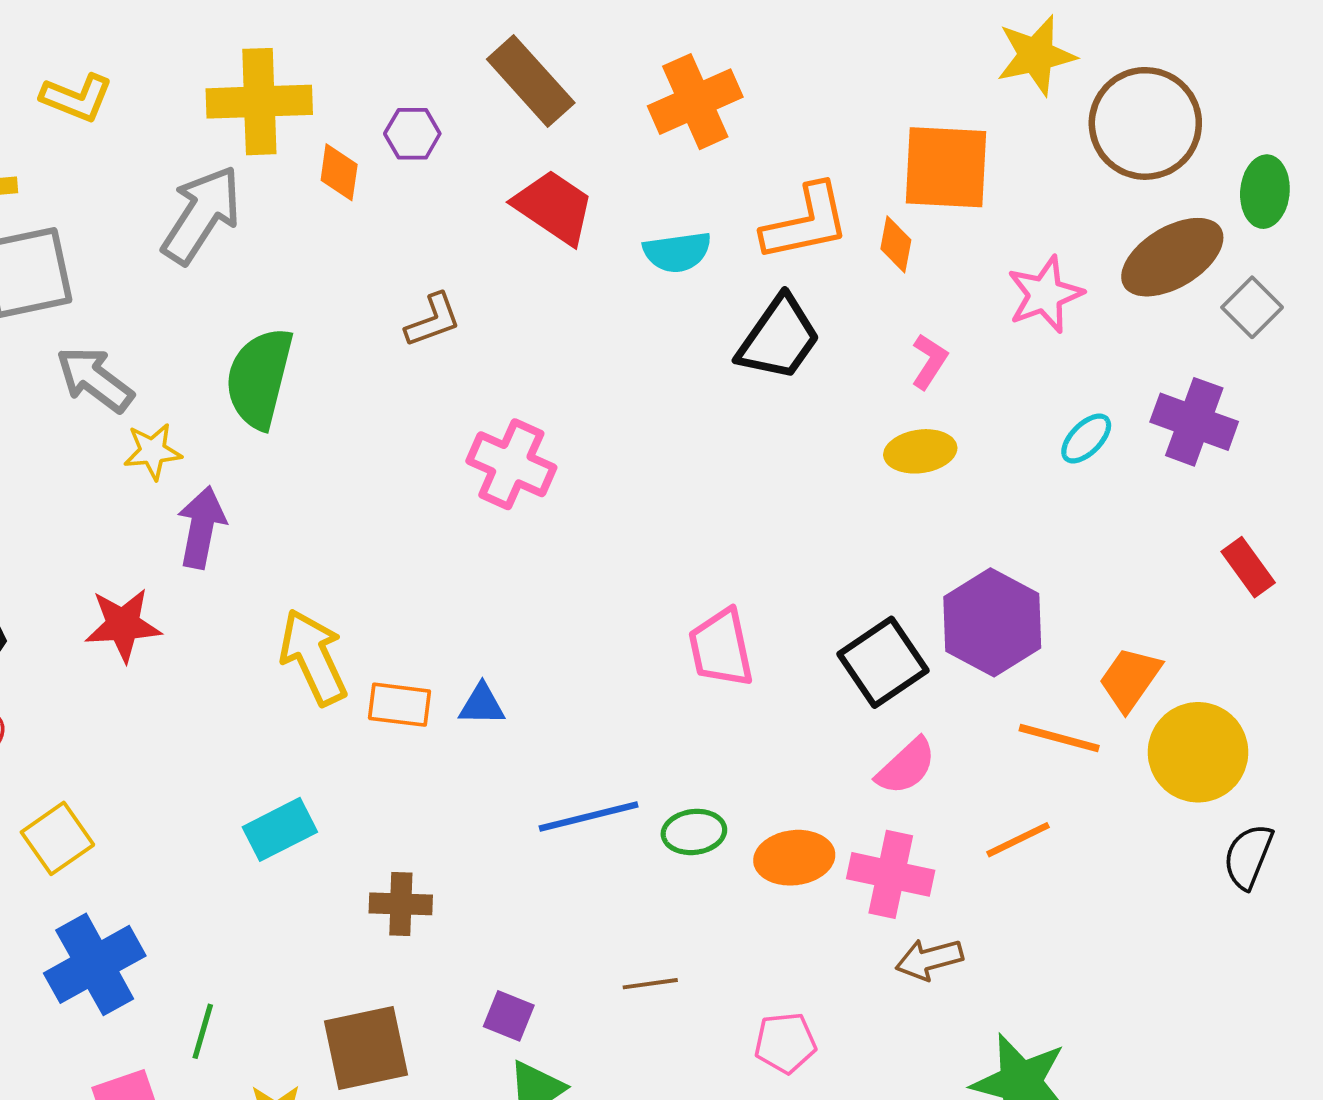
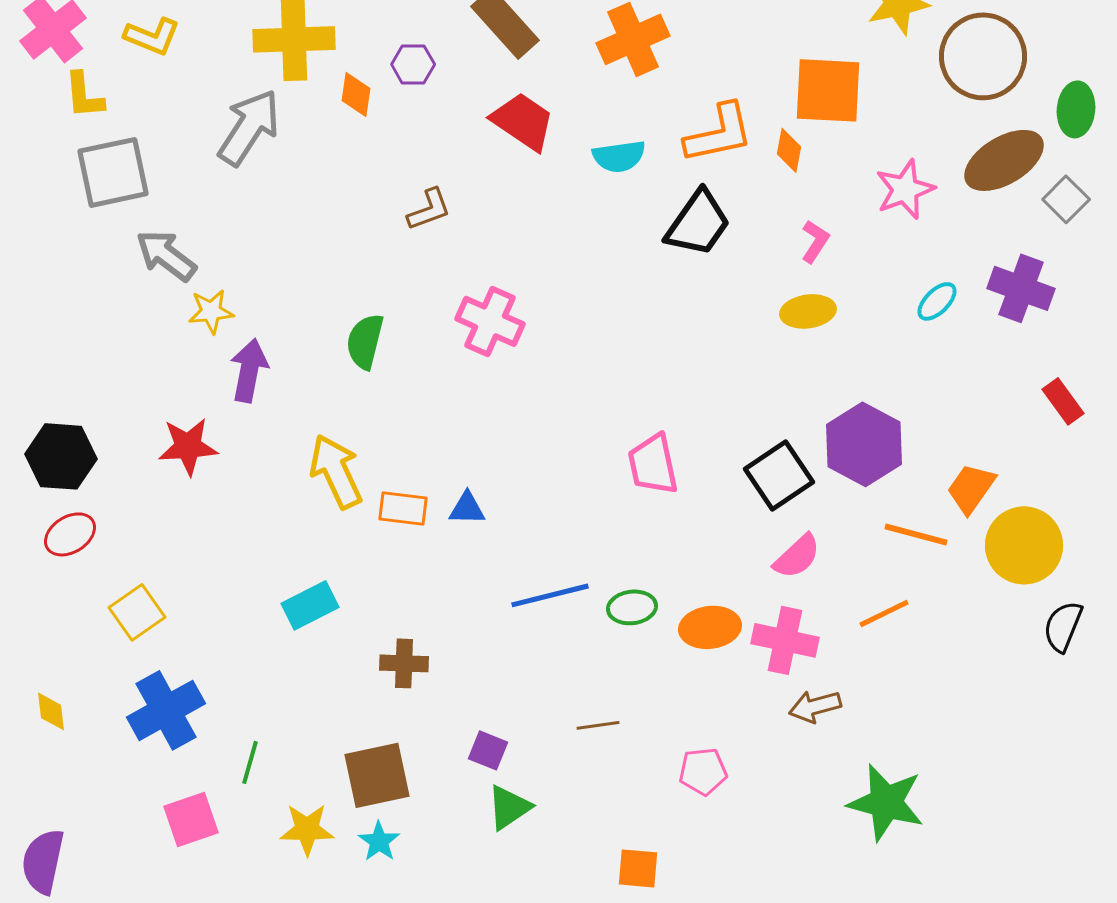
green semicircle: (259, 378) -> (365, 341), moved, size x0.7

